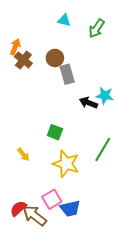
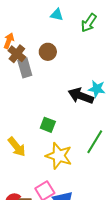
gray rectangle: (67, 74) -> (25, 68), moved
black arrow: (88, 103) -> (81, 96), size x1.4
yellow arrow: (23, 155) -> (17, 147), size x1.5

